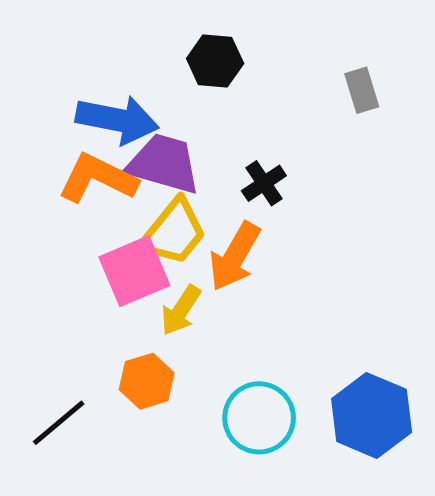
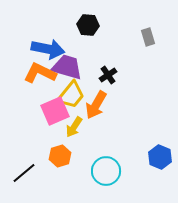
blue hexagon: (372, 415) -> (160, 157), moved, size x0.7

